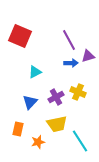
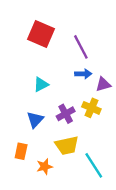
red square: (20, 36) -> (41, 34), moved
purple triangle: (88, 56) -> (103, 84), moved

